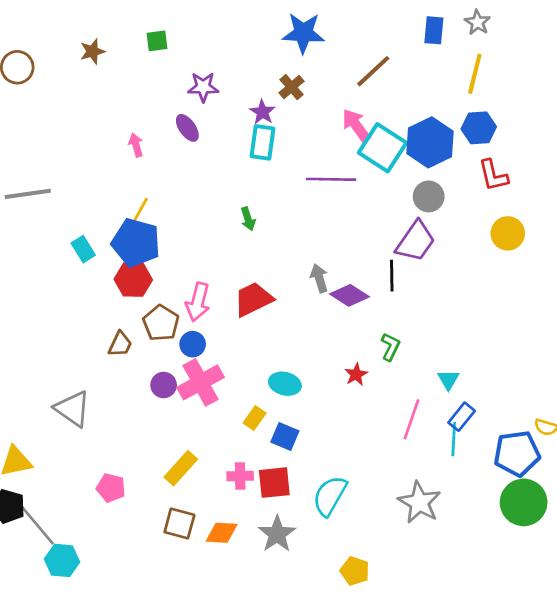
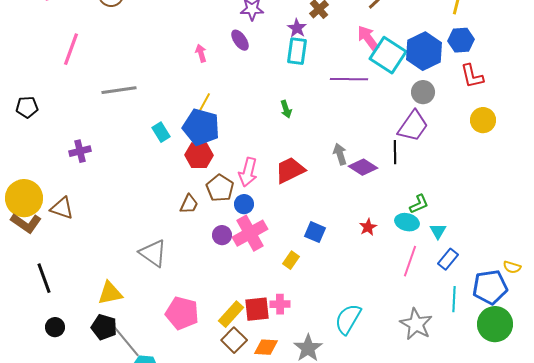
green L-shape: (390, 347) -> (419, 204), moved, turned 40
cyan ellipse: (285, 384) -> (407, 222), moved
blue square: (285, 436) -> (315, 232), moved
cyan line: (454, 439) -> (454, 299), moved
yellow rectangle: (181, 468) -> (231, 314), moved
red square: (274, 483) -> (257, 309), moved
pink pentagon: (111, 488) -> (182, 313), size x1.5
brown square: (179, 523) -> (234, 340), turned 30

